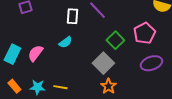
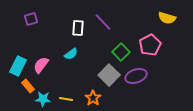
purple ellipse: (151, 63) -> (136, 76), moved
orange rectangle: (14, 86) -> (28, 86), moved
orange star: (108, 86) -> (93, 98), moved

